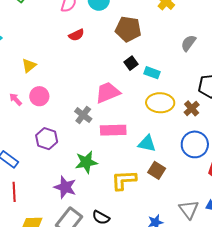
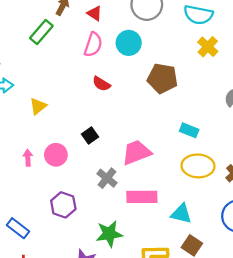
red semicircle: (76, 35) -> (101, 84), turned 56
black square: (131, 63) -> (90, 135), moved
yellow triangle: (29, 66) -> (38, 106), moved
pink arrow: (15, 99) -> (28, 158), turned 40

